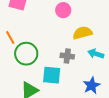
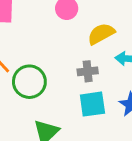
cyan square: (52, 75) -> (92, 104), moved

